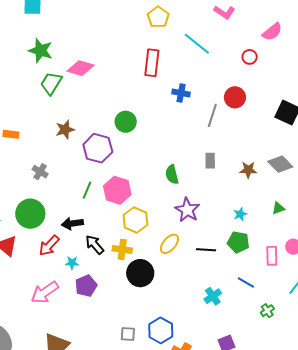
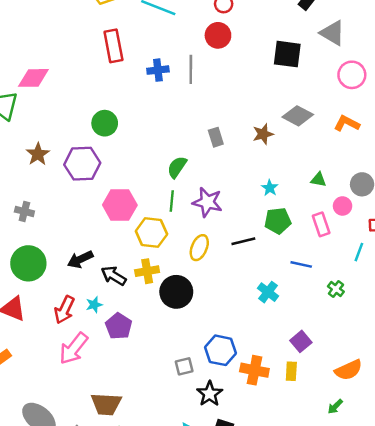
red circle: (235, 97) -> (218, 35), moved
gray line: (212, 115) -> (191, 69), moved
green semicircle: (172, 175) -> (177, 167), turned 66
green line: (87, 190) -> (172, 201), moved
green triangle: (278, 208) -> (318, 180), moved, turned 48
red arrow: (49, 245) -> (64, 310), moved

